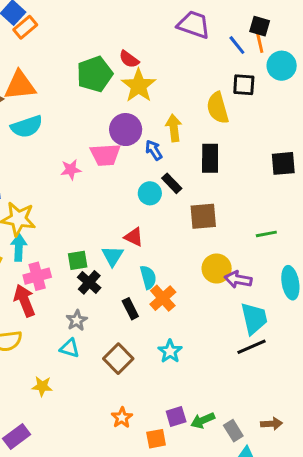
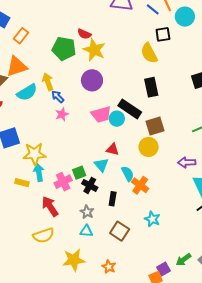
orange rectangle: (25, 27) -> (21, 36), moved
green pentagon: (95, 74) -> (64, 49), turned -30
yellow arrow: (174, 128) -> (48, 82), moved
blue arrow: (154, 150) -> (58, 97), moved
pink trapezoid: (105, 155) -> (101, 114), moved
black rectangle: (172, 183) -> (130, 109), size x1.6
yellow circle: (217, 268) -> (149, 147), moved
pink cross: (37, 276) -> (63, 182), moved
black rectangle: (130, 309) -> (113, 199), moved, turned 48
yellow star: (42, 386) -> (74, 260), size x1.6
purple square: (176, 416) -> (164, 269), moved
orange star: (122, 418) -> (109, 267), moved

